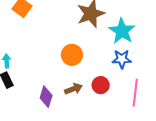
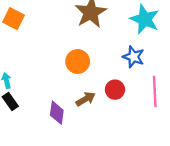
cyan star: (122, 31) -> (145, 19), moved
blue star: (122, 59) -> (133, 57), turned 30

